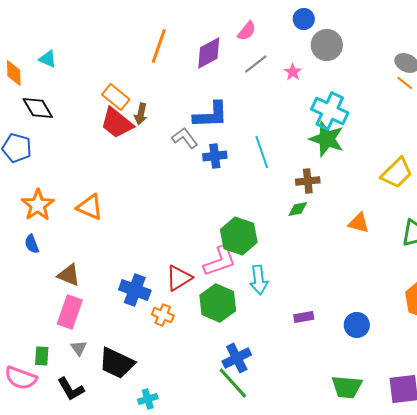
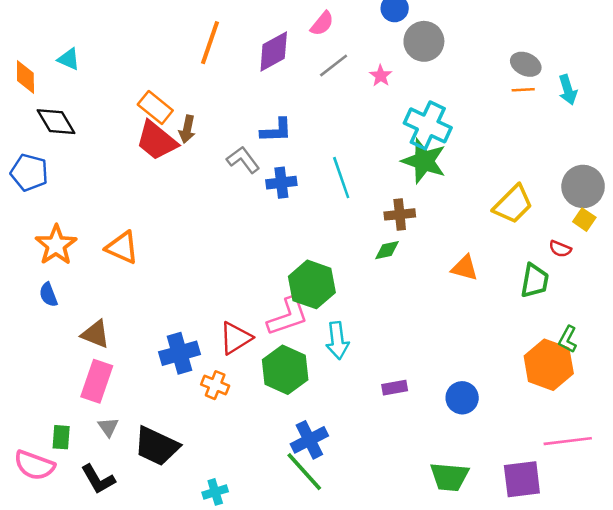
orange line: (405, 83) -> (523, 90), turned -42
blue L-shape: (211, 115) -> (276, 130), size x0.7
blue cross: (135, 290) -> (179, 353), turned -36
cyan cross: (148, 399) -> (215, 492), moved

